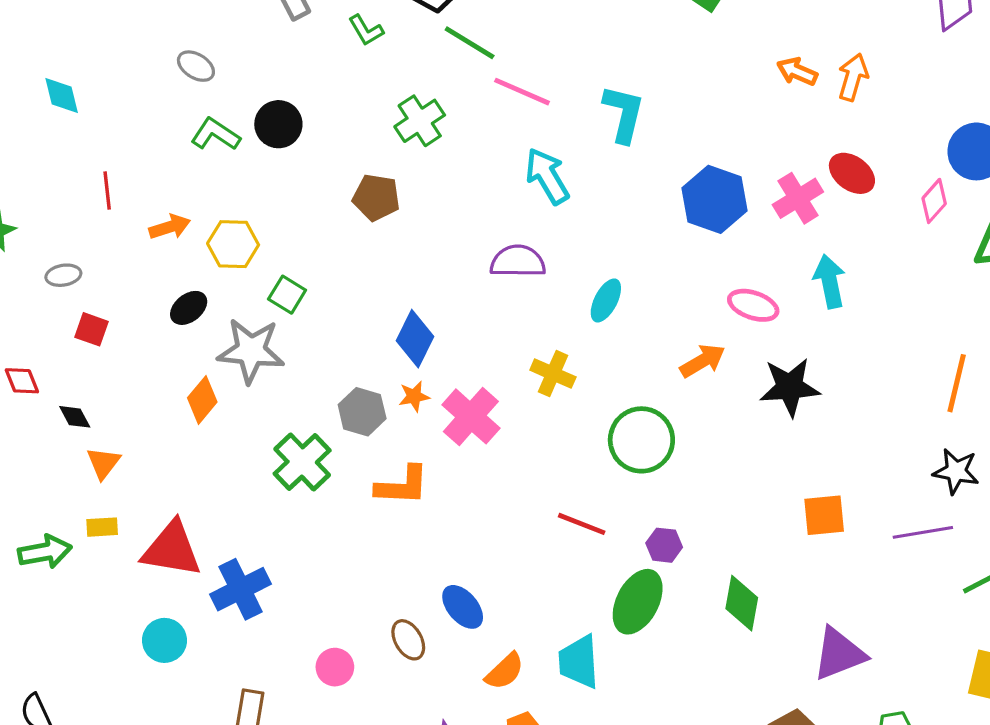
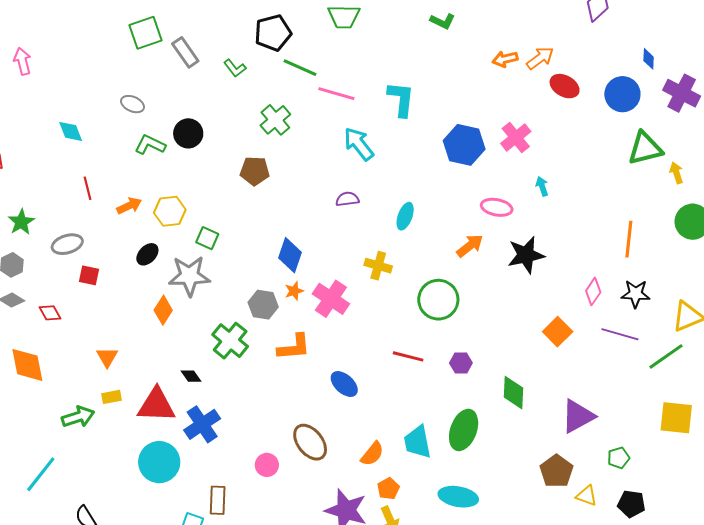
orange arrow: (797, 71) -> (505, 59), turned -30
orange arrow: (853, 77) -> (540, 58), turned 44
cyan diamond: (62, 96) -> (71, 131), moved
red ellipse: (852, 173) -> (565, 86), moved
pink diamond: (934, 201) -> (593, 291), moved
purple semicircle: (518, 261) -> (347, 199), size x0.7
gray ellipse: (63, 275) -> (67, 244), size x1.4
cyan arrow: (830, 281) -> (542, 186), size x0.6
black diamond: (75, 417) -> (191, 376), moved
orange square: (824, 515) -> (558, 332), turned -32
purple line: (923, 532) -> (620, 334), turned 33
green ellipse: (638, 602) -> (464, 430), moved
blue ellipse: (463, 607) -> (344, 384), moved
cyan circle: (164, 640) -> (159, 462), size x1.5
brown ellipse: (408, 640) -> (310, 442), size x1.5

